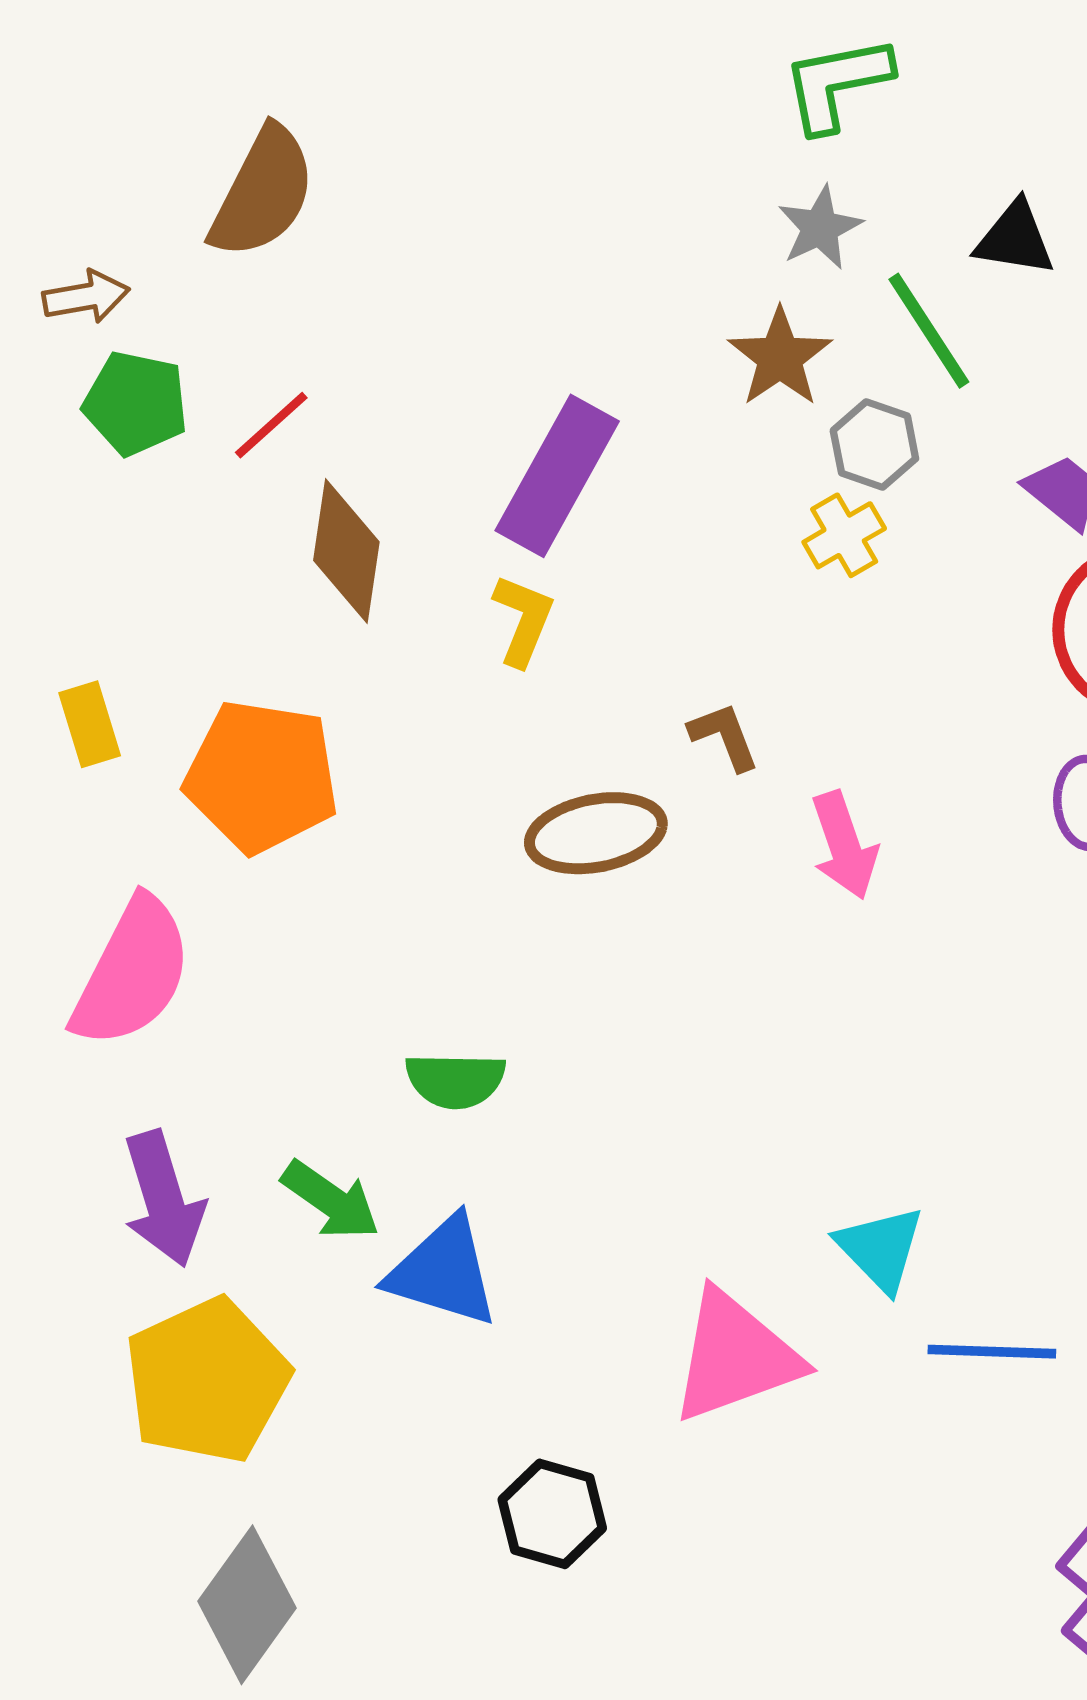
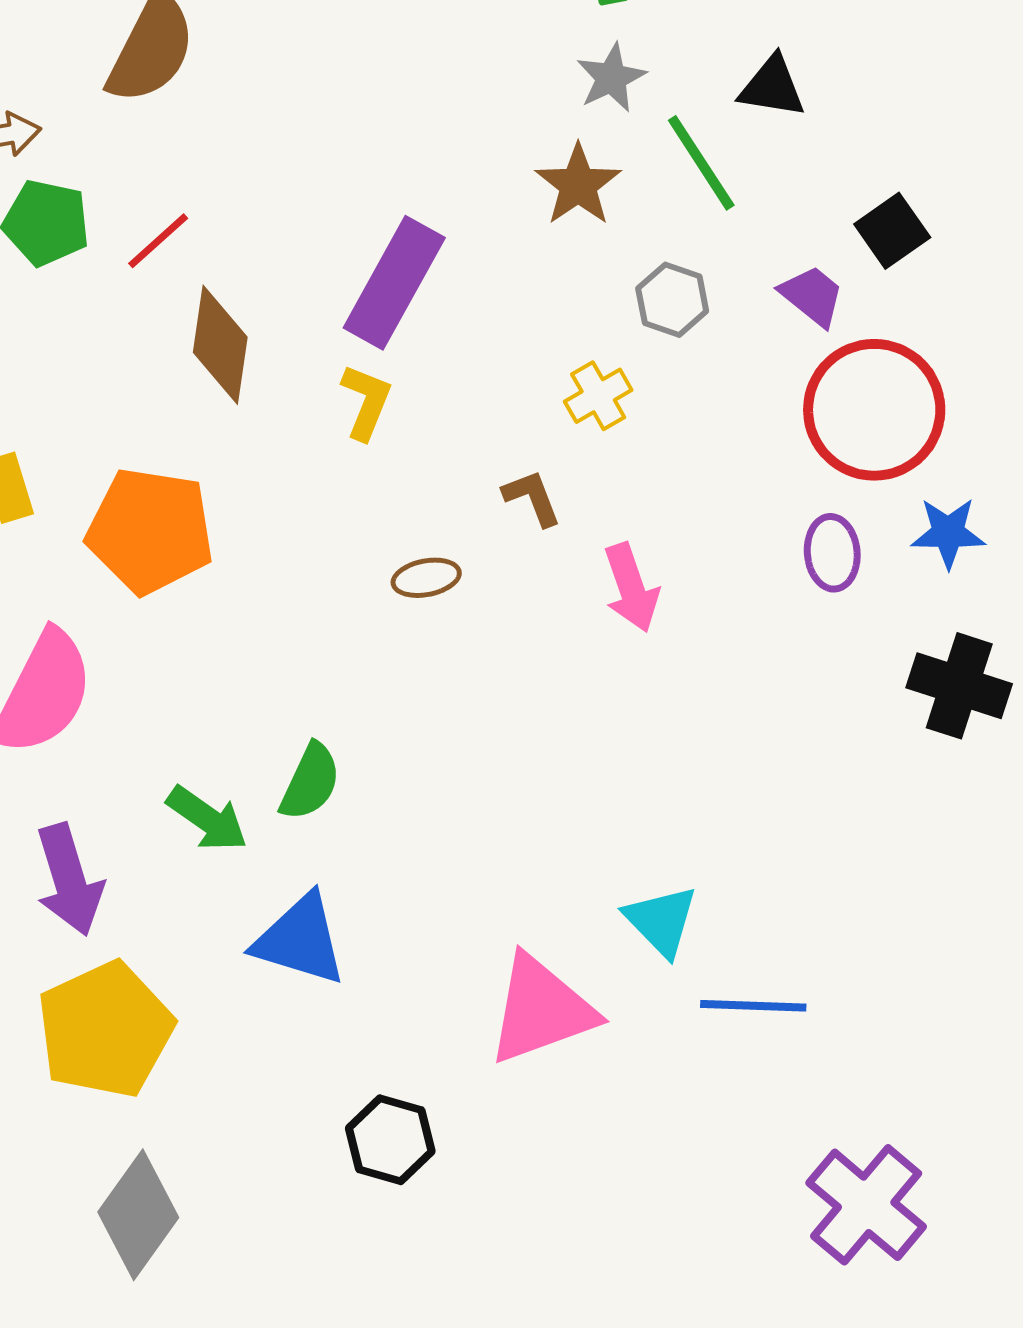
gray hexagon: (874, 444) -> (672, 300), moved
yellow cross: (844, 535) -> (598, 396), moved
brown ellipse: (596, 833) -> (426, 578), size x0.6
green semicircle: (455, 1080) -> (310, 782), turned -66
green arrow: (331, 1200) -> (207, 819), moved

